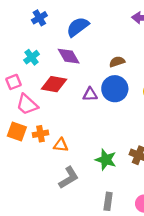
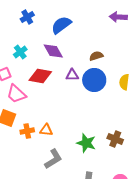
purple triangle: (90, 94) -> (72, 75), moved
orange cross: (41, 134) -> (27, 131), moved

